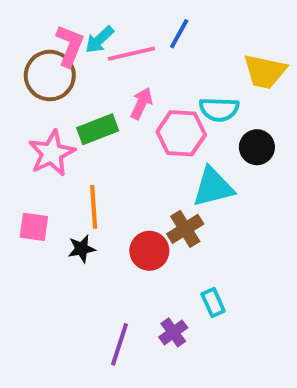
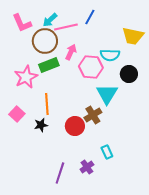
pink L-shape: (70, 46) -> (22, 23), moved, turned 135
brown circle: (50, 76) -> (45, 41), moved
cyan triangle: (213, 187) -> (107, 94), turned -45
pink square: (34, 227) -> (17, 114), turned 35

